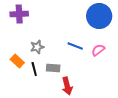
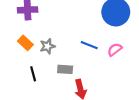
orange rectangle: (17, 61) -> (25, 43), moved
black line: (34, 69) -> (33, 74), moved

